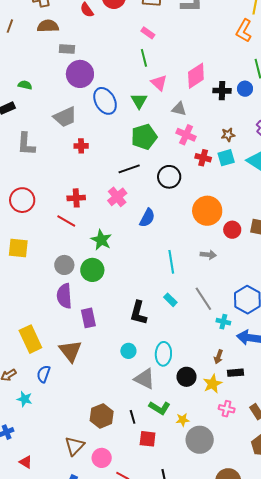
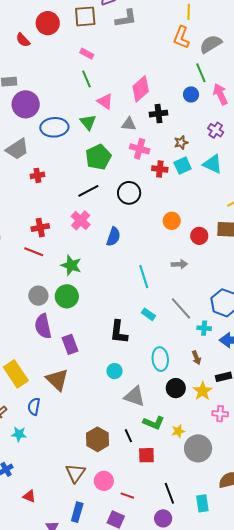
black cross: (222, 91) -> (159, 114), moved
blue ellipse: (105, 101) -> (54, 127), turned -56
orange circle: (207, 211) -> (172, 221), size x0.6
cyan ellipse: (163, 354) -> (160, 359), moved
brown arrow: (218, 357) -> (196, 358), moved, turned -32

